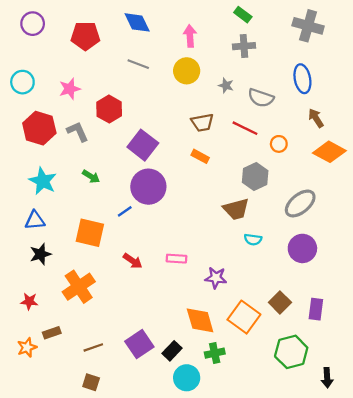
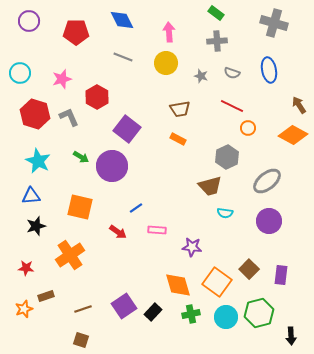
gray semicircle: (261, 98) -> (232, 73), moved, size x0.7
brown arrow: (316, 118) -> (299, 105), moved
red line: (245, 128) -> (232, 106), moved
purple circle: (148, 187) -> (112, 166), moved
blue line: (125, 211) -> (136, 208), moved
cyan circle: (187, 378) -> (226, 317), moved

